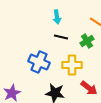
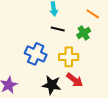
red arrow: (89, 88) -> (75, 80), moved

